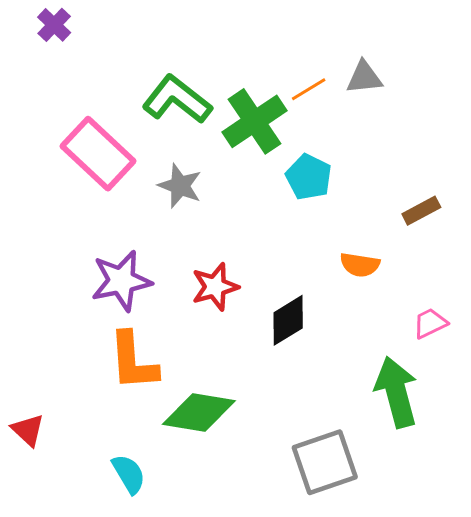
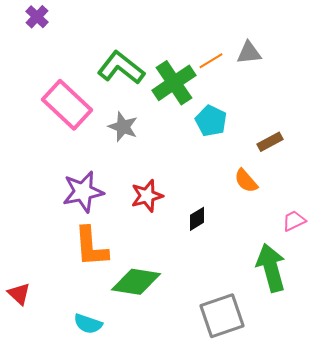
brown rectangle: (421, 211) -> (270, 142), moved
orange semicircle: (360, 265) -> (246, 181), turned 40
black diamond: (288, 320) -> (197, 219), size x0.7
cyan semicircle: (129, 474) -> (88, 324), turned 140

